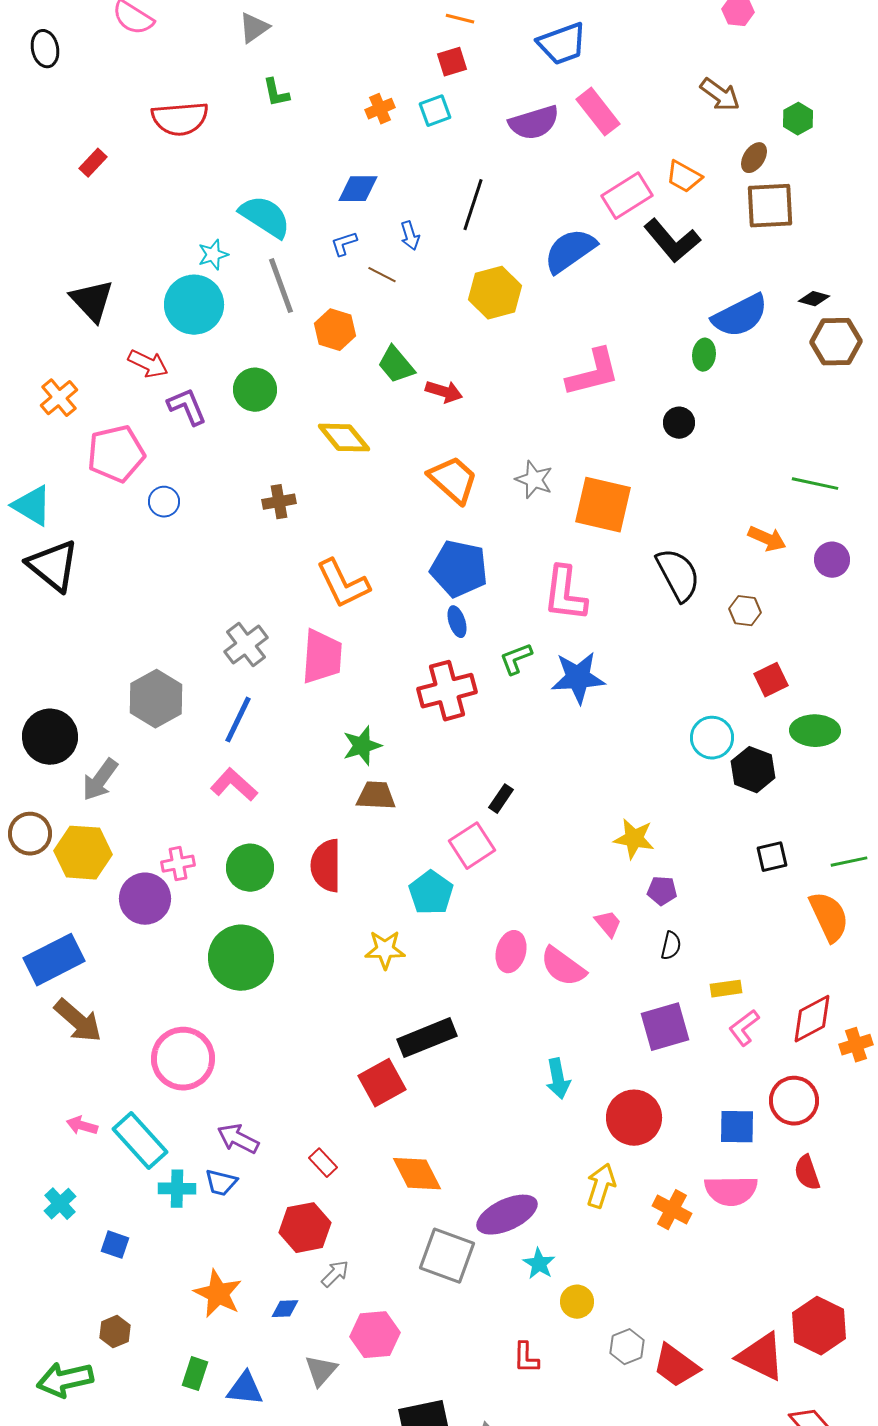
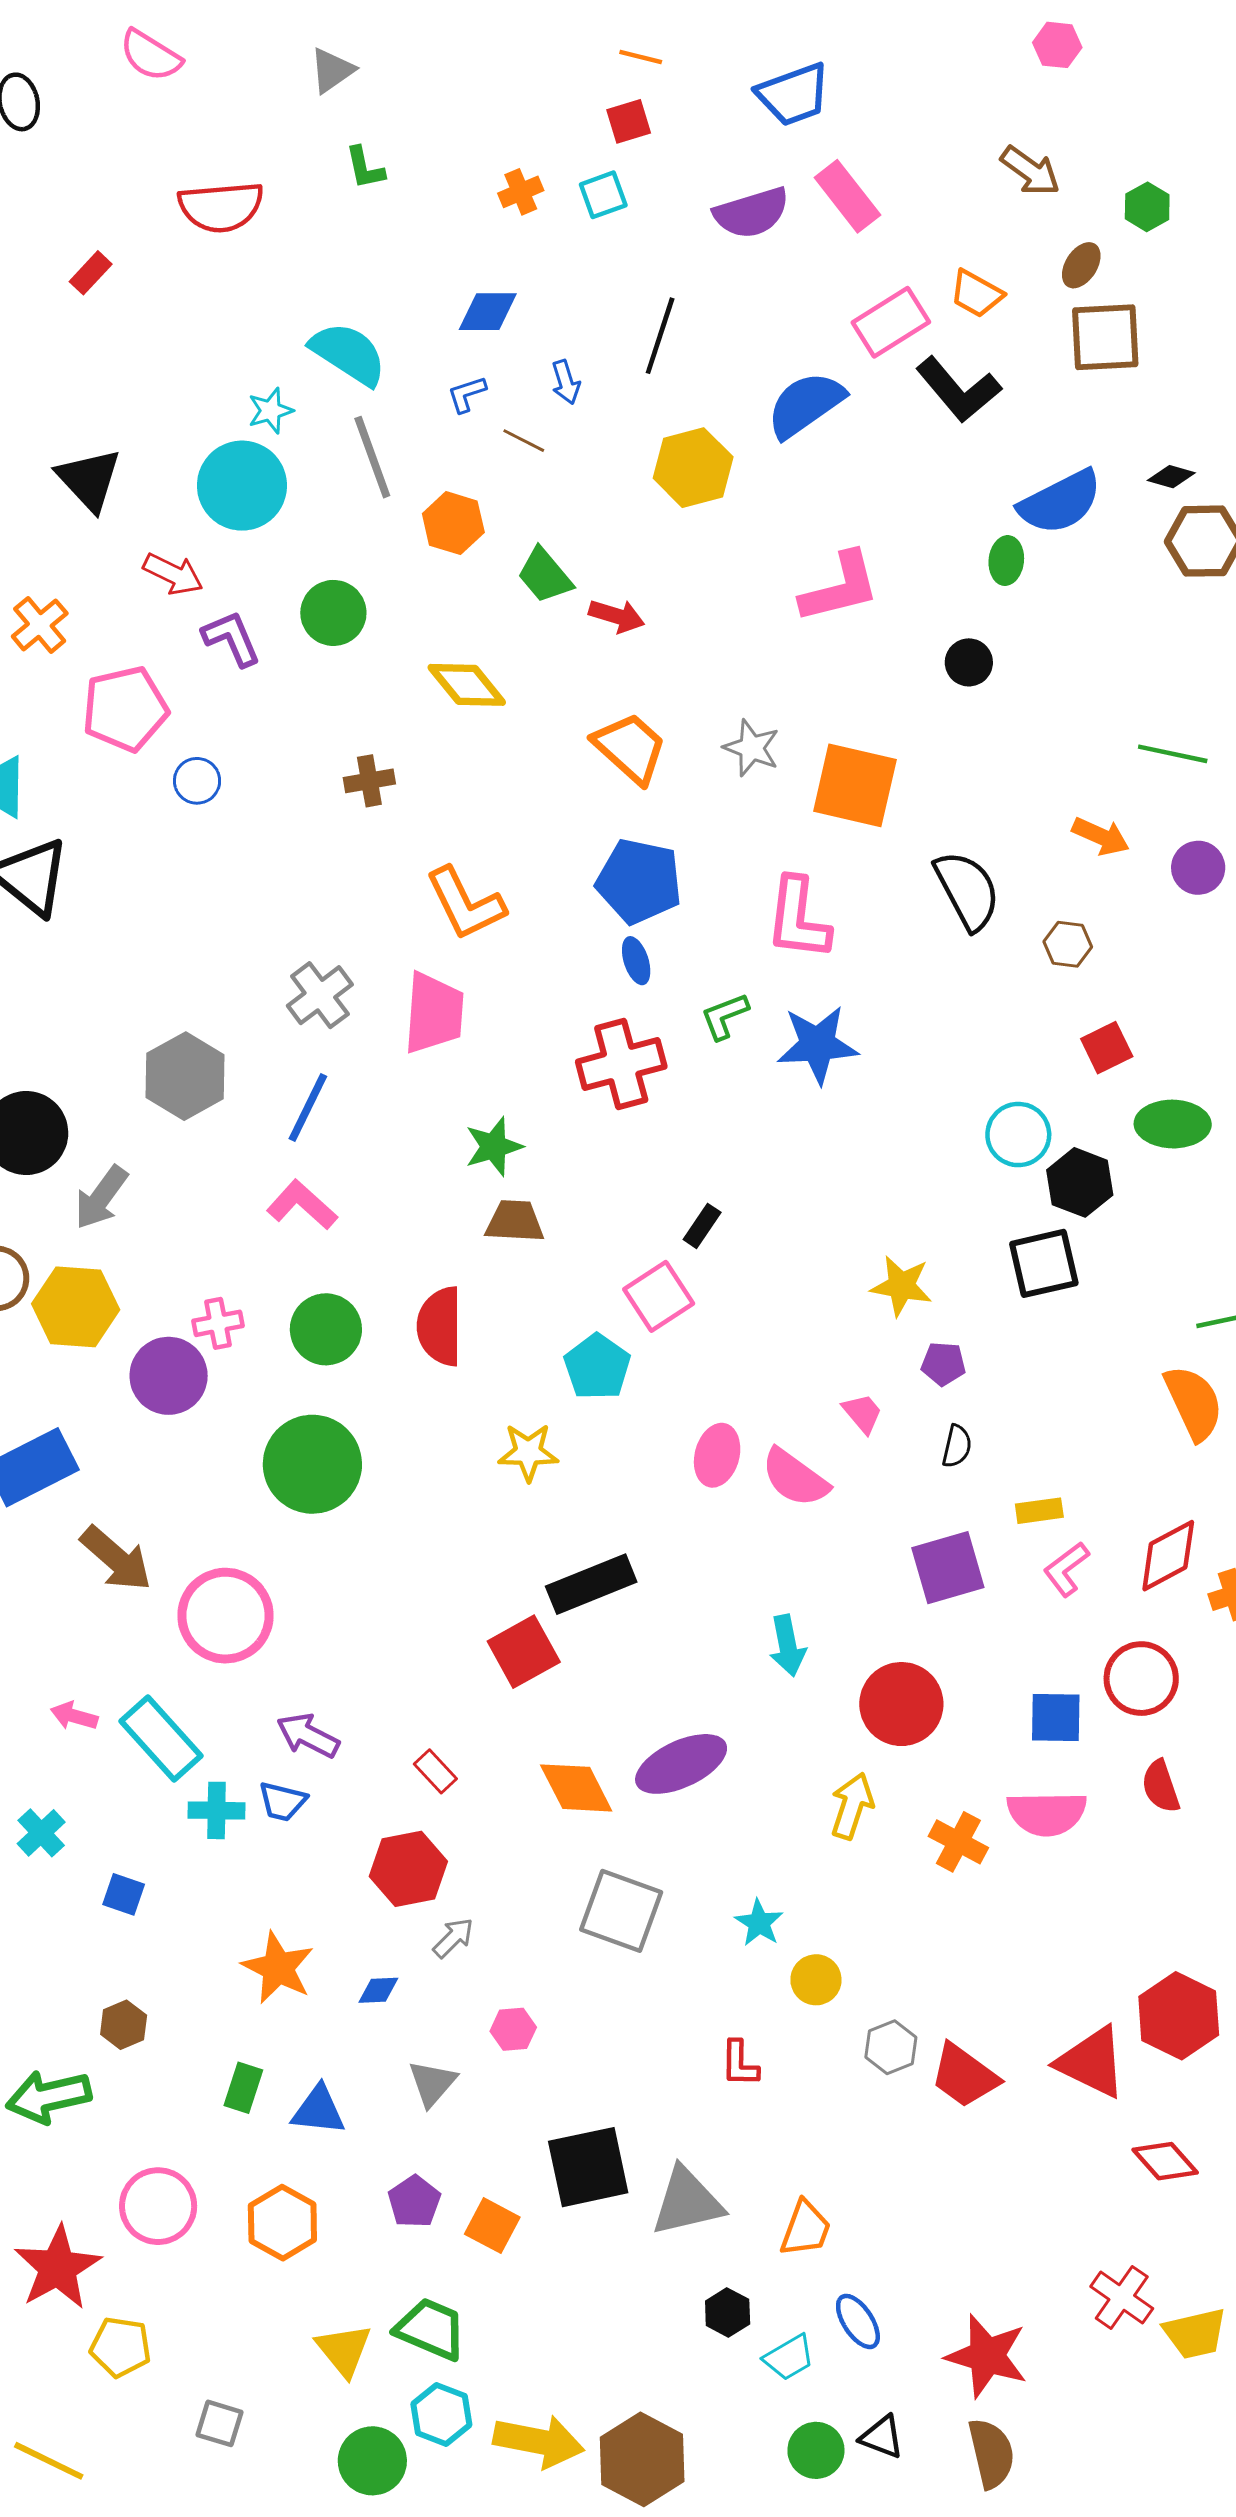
black square: (772, 857) -> (1044, 1263), moved, size x1.5
brown arrow: (78, 1021) -> (116, 1559), moved
purple ellipse: (507, 1215) -> (681, 1764), moved
pink hexagon: (375, 1335) -> (513, 2029), size x0.6

